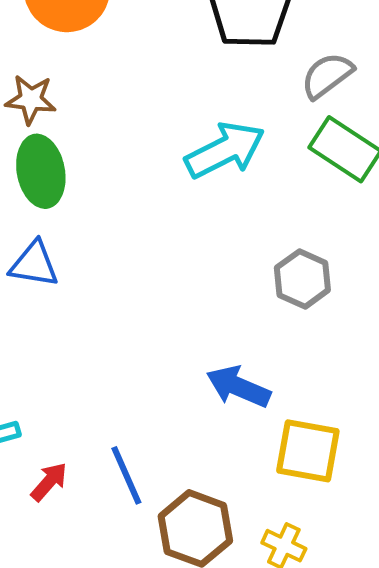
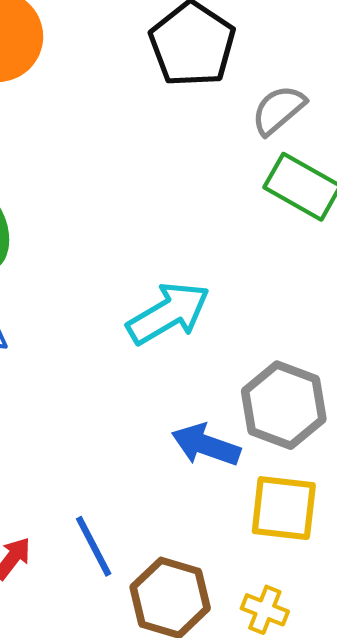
cyan arrow: (225, 150) -> (168, 313), moved
gray hexagon: (302, 279) -> (284, 405), moved, size x1.4

